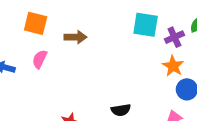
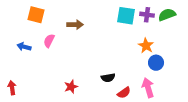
orange square: (36, 23) -> (36, 15), moved
purple cross: (174, 37) -> (147, 15), moved, turned 32

